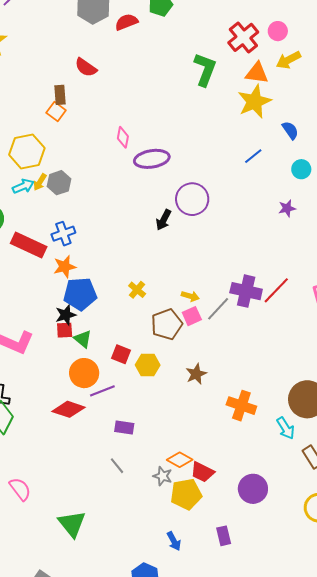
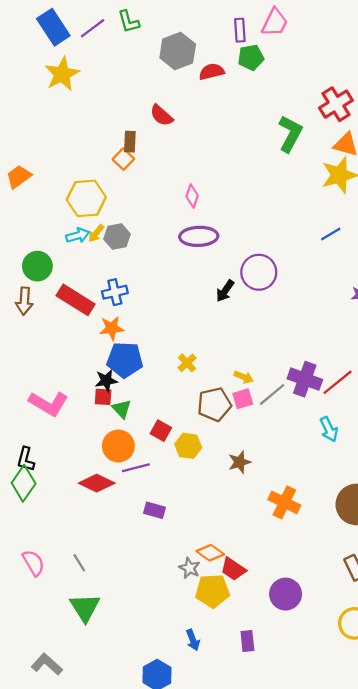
purple ellipse: (152, 159) -> (199, 236), moved
cyan arrow: (286, 428) -> (329, 429), moved
gray line: (117, 466) -> (79, 563), moved

